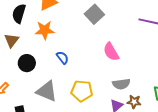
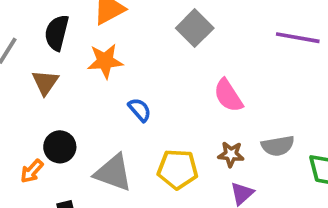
black circle: (27, 63) -> (60, 147), moved
gray semicircle: (121, 84) -> (278, 146), moved
brown star: (134, 102) -> (231, 154), moved

